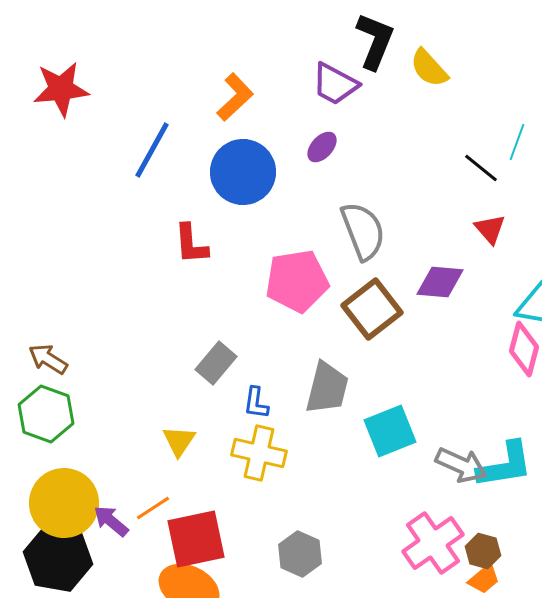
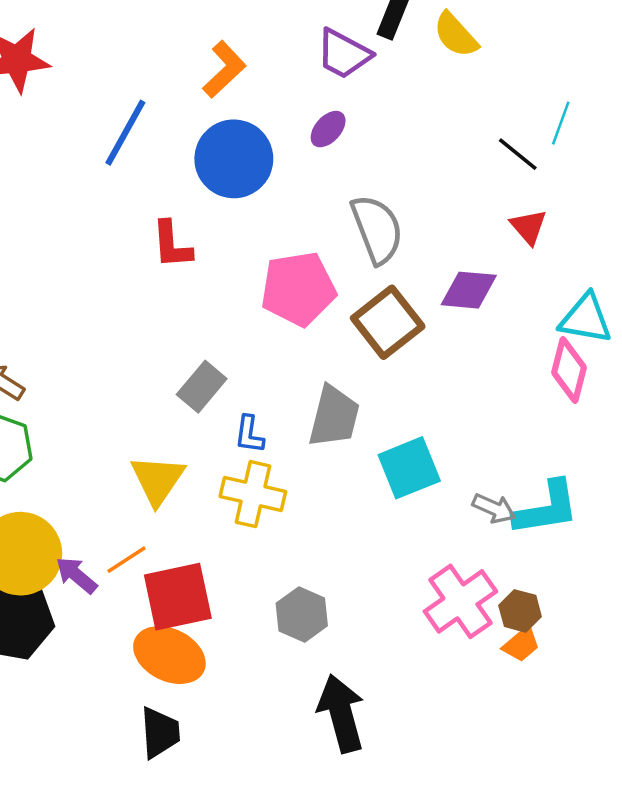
yellow triangle: (179, 441) -> (158, 480), size x1.4
gray arrow: (461, 465) -> (494, 508), size x0.7

